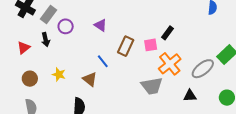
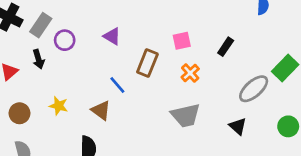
black rectangle: (168, 33) -> (226, 47), moved
pink square: (151, 45) -> (182, 41), moved
orange cross: (170, 64) -> (190, 73), moved, size x0.6
black triangle: (190, 96) -> (238, 126), turned 48

